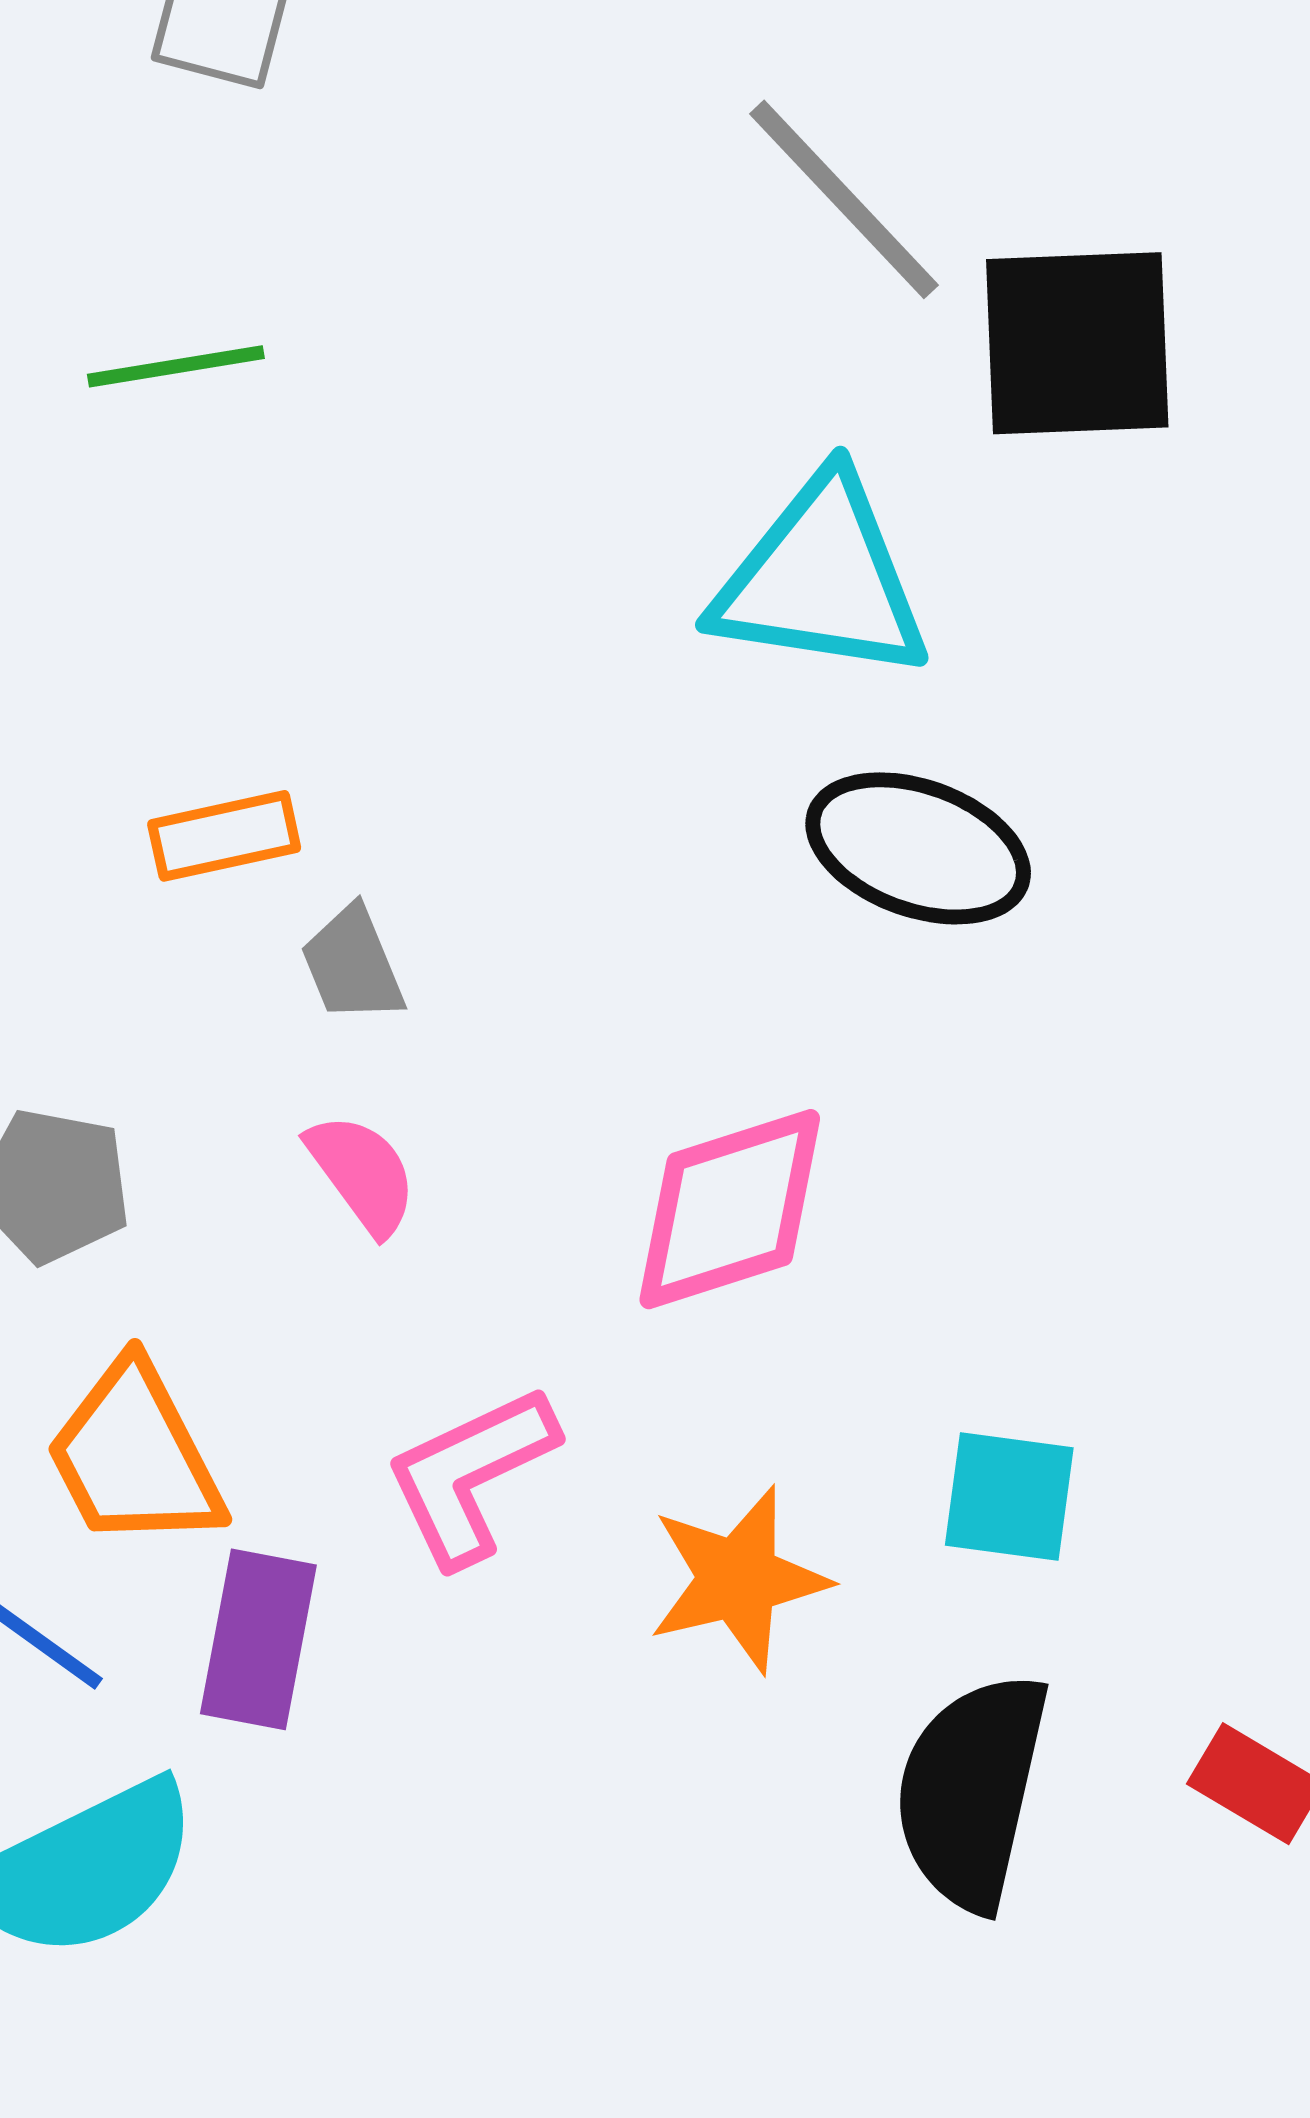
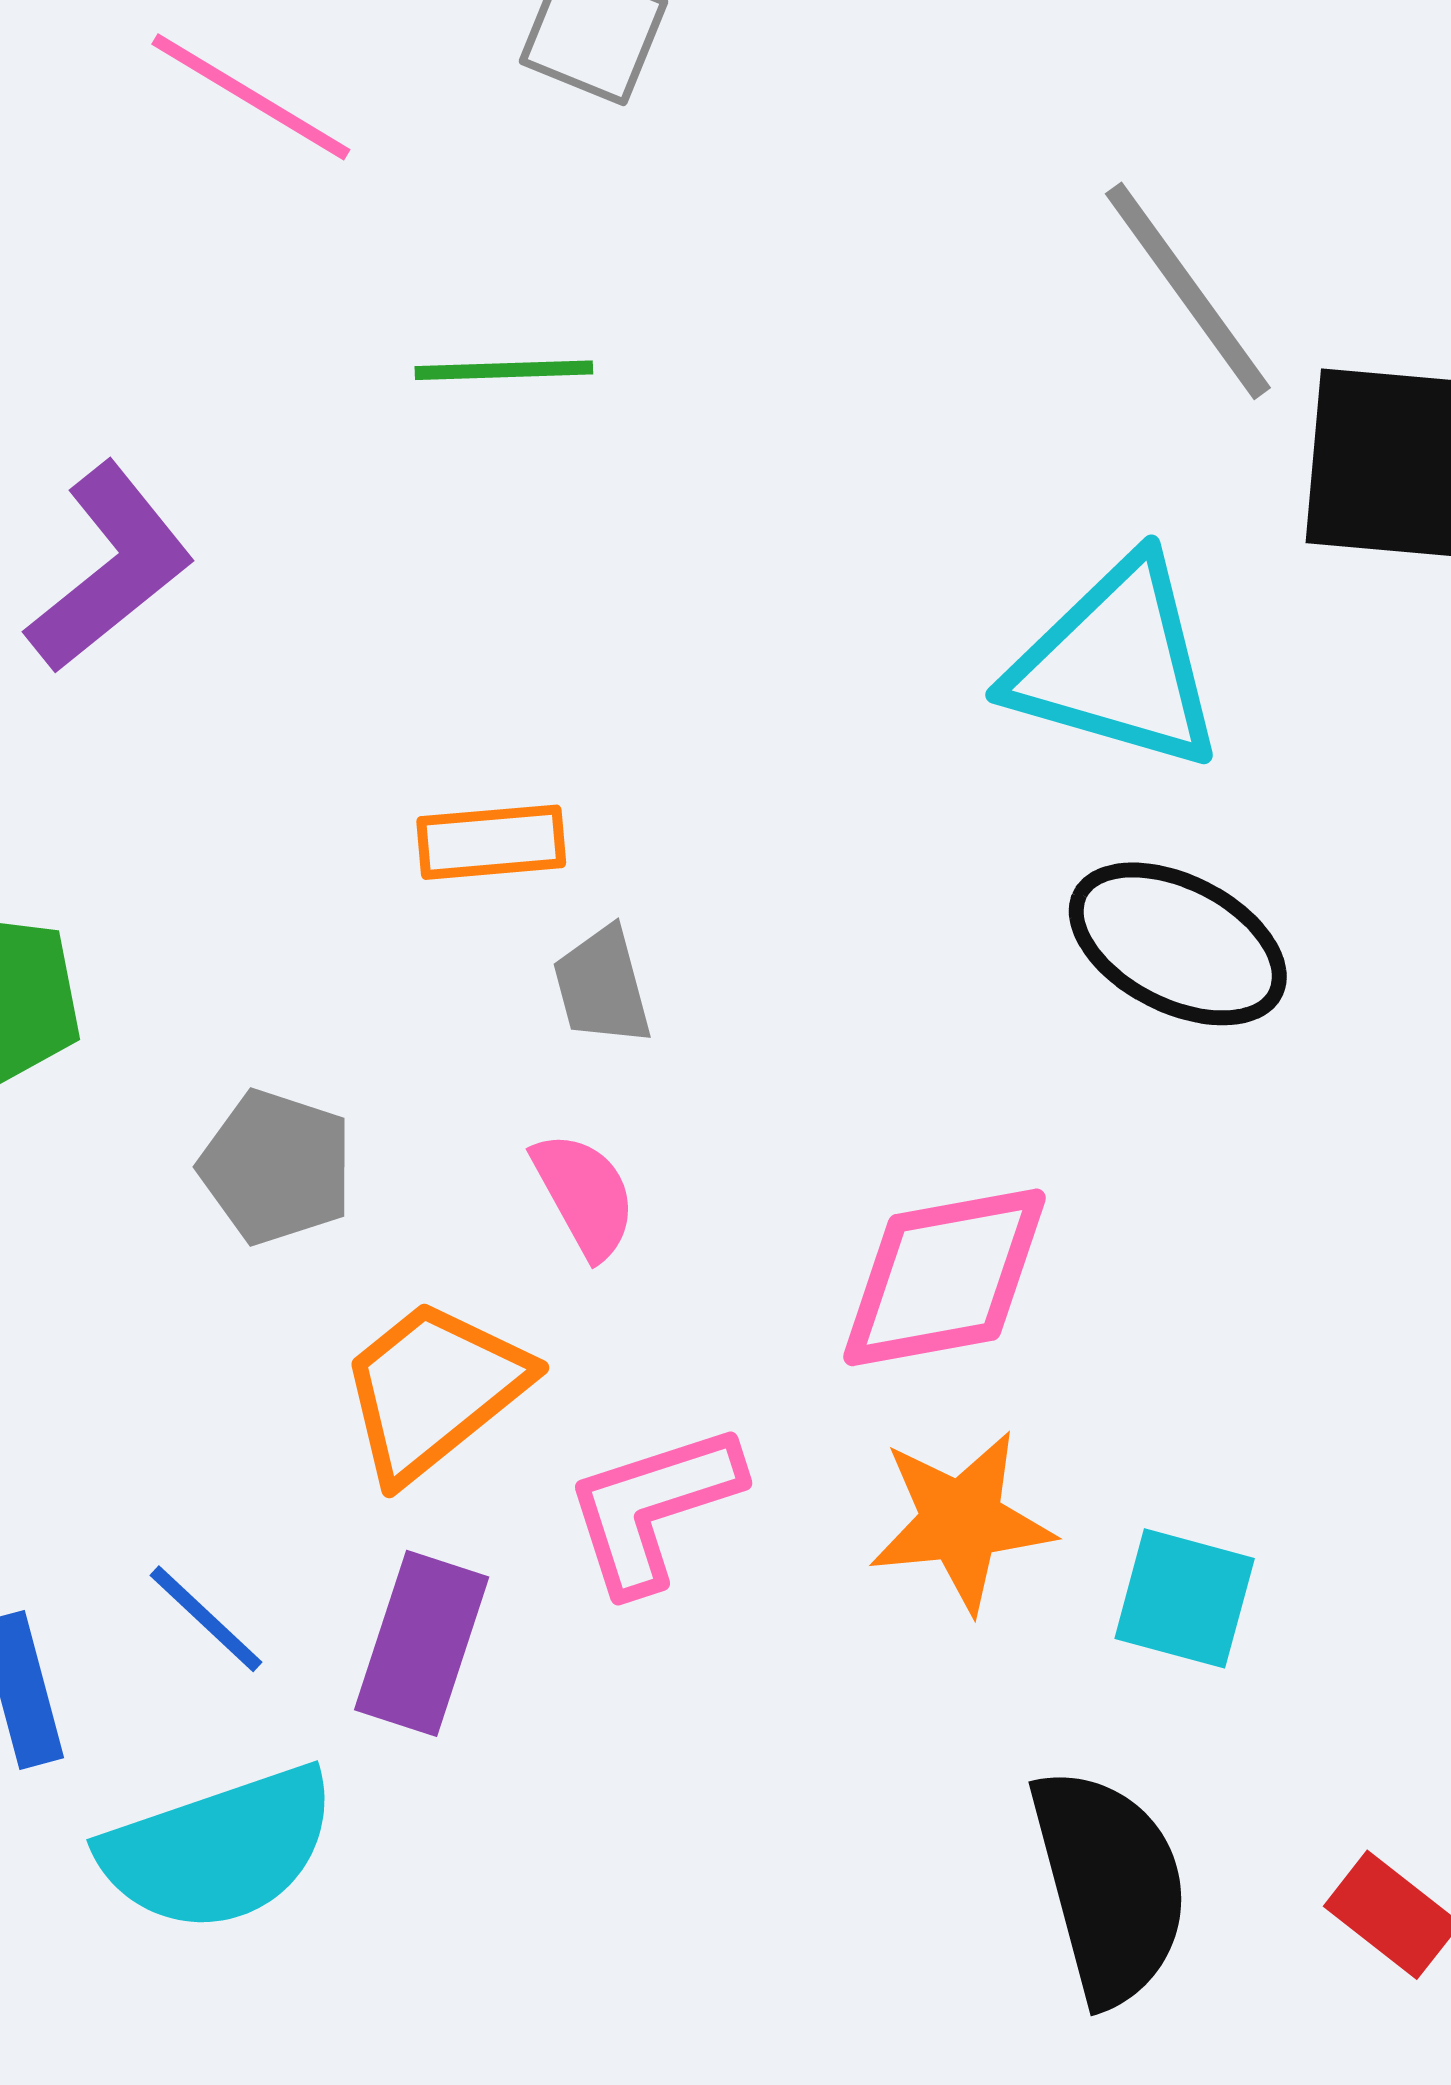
orange trapezoid: (135, 1456) -> (434, 1390), moved, turned 71
orange star: (738, 1579) -> (961, 1521), moved
black semicircle: (972, 1791) -> (1109, 1886), turned 145

